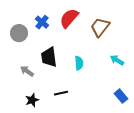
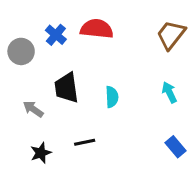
red semicircle: (69, 18) -> (97, 29), turned 55
brown trapezoid: (100, 27) -> (171, 35), moved
cyan arrow: (117, 60) -> (169, 92), turned 32

